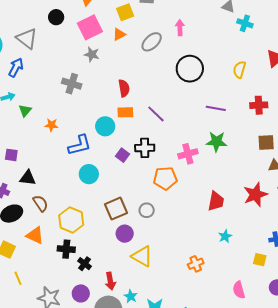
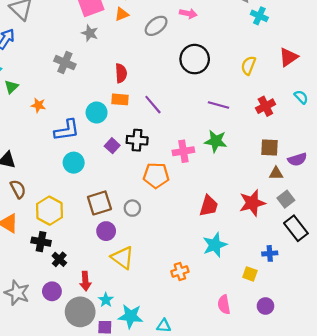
pink arrow: (180, 28) -> (188, 14), turned 98
red cross: (259, 105) -> (265, 106), turned -30
cyan star: (225, 236) -> (215, 245), size x1.6

